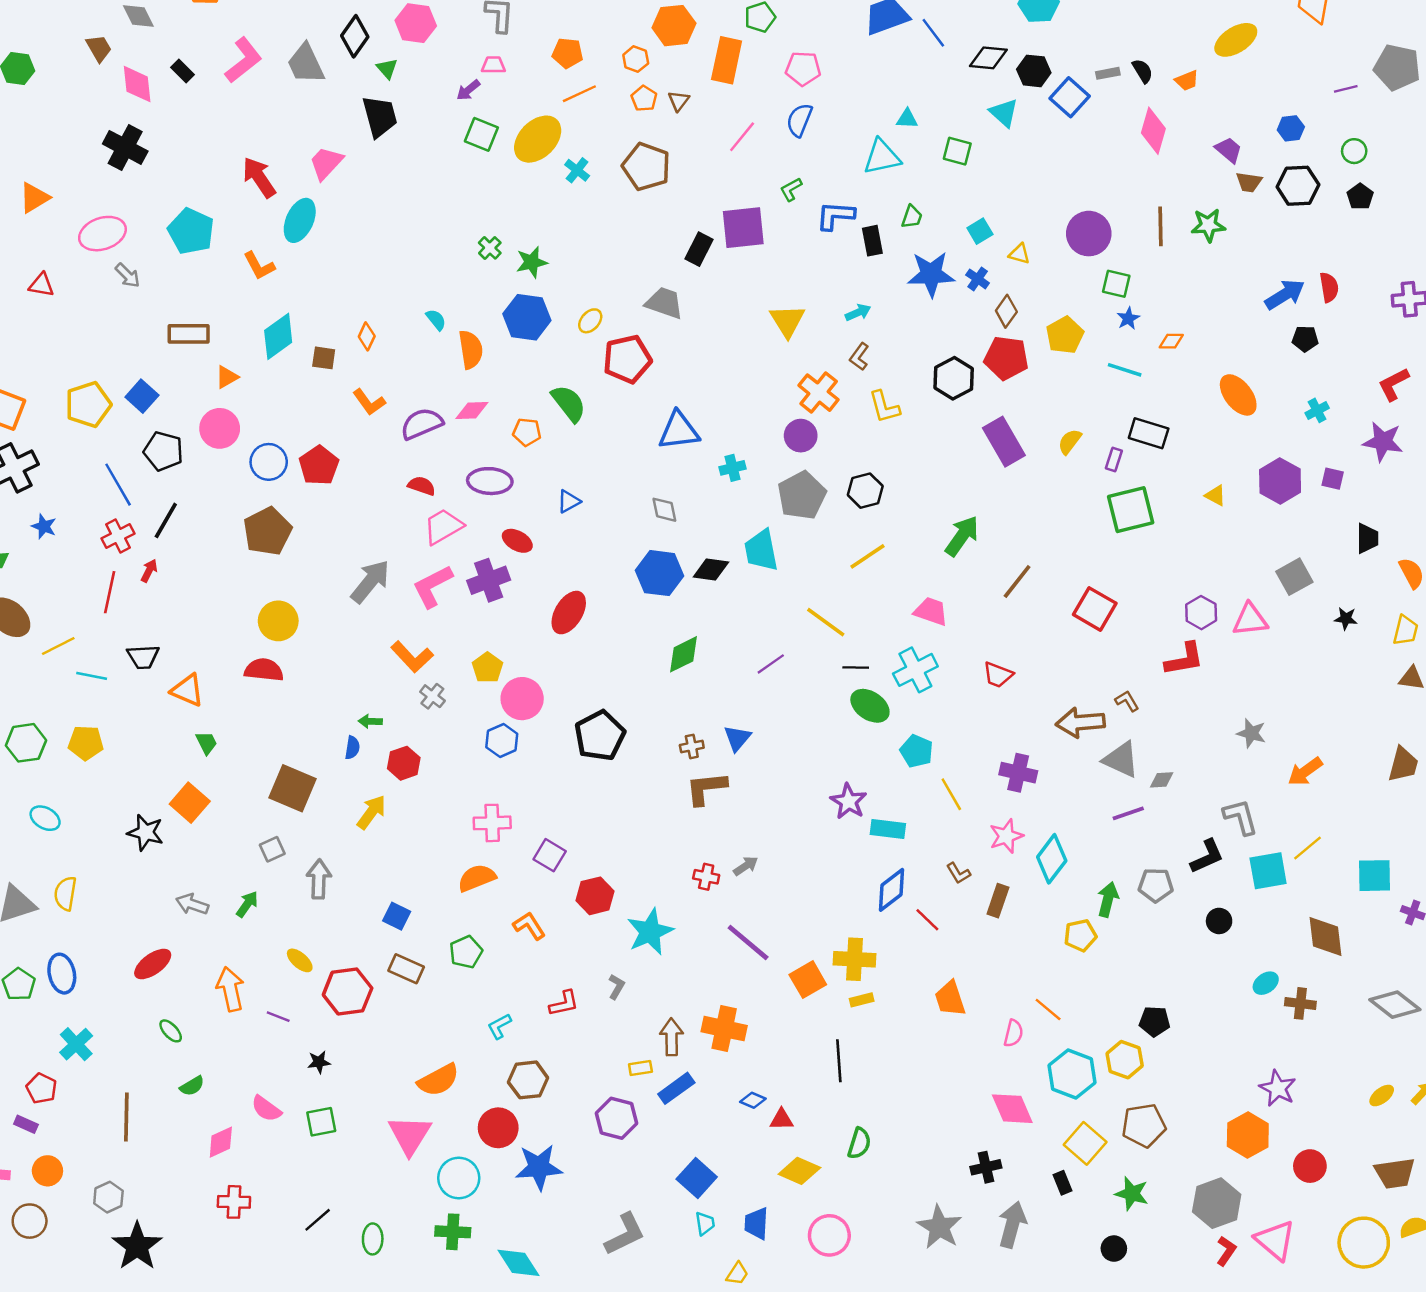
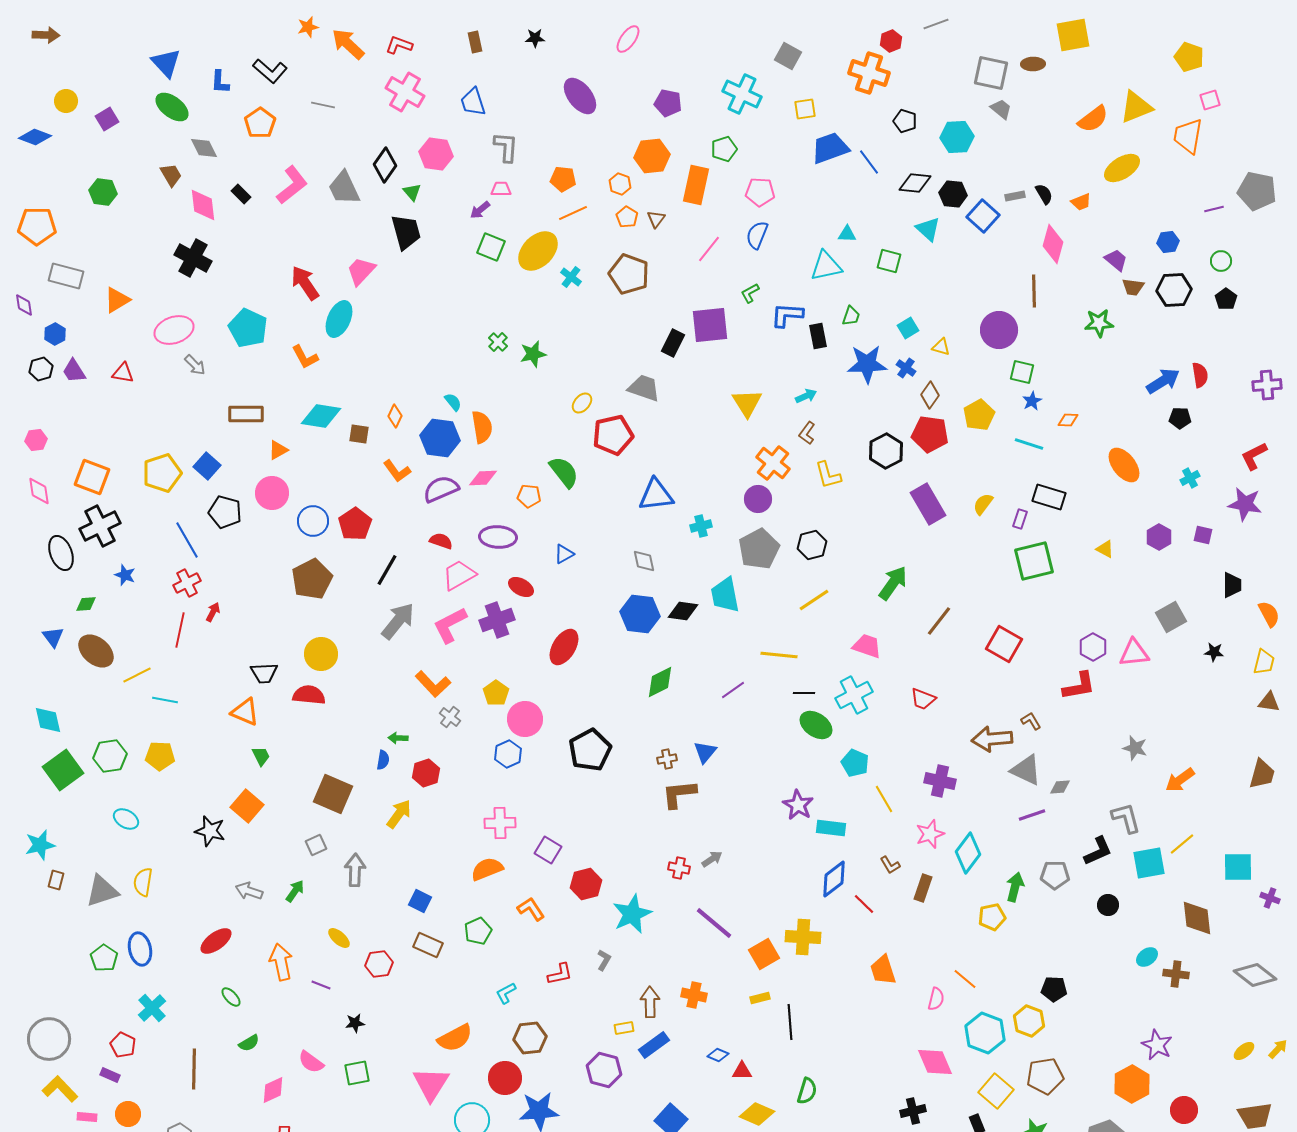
brown line: (1160, 226) -> (1034, 291), moved
blue hexagon: (527, 317) -> (440, 438), moved
cyan diamond: (278, 336) -> (321, 416), turned 45
purple hexagon: (1280, 481) -> (1159, 537), size x0.7
black line: (166, 520) -> (387, 570), moved
yellow line: (826, 622) -> (779, 655), turned -30
black trapezoid: (143, 657) -> (264, 673), moved
red hexagon: (348, 991) -> (379, 964), size x0.7
yellow rectangle: (862, 1000) -> (760, 998), moved
orange cross: (724, 1029) -> (694, 995), size x0.7

